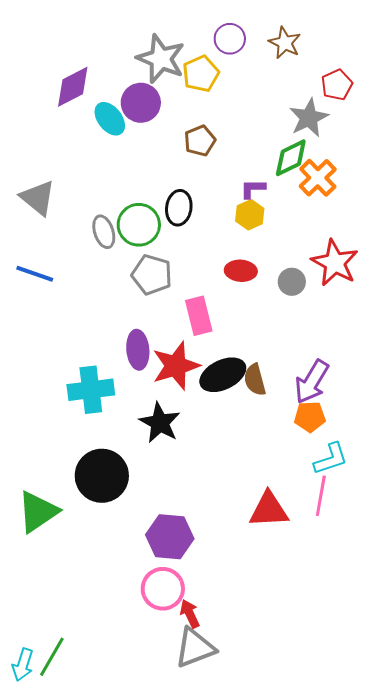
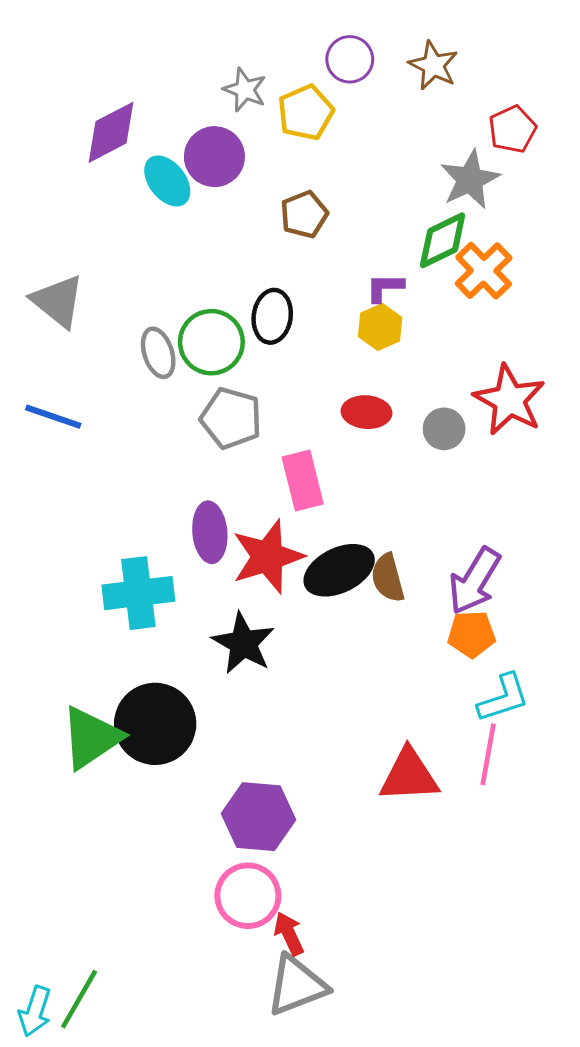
gray star: (161, 59) -> (245, 90), size x0.6
green triangle: (38, 512) -> (91, 738), moved

